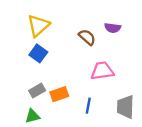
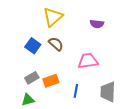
yellow triangle: (38, 26) -> (53, 17), moved
brown semicircle: (87, 37) -> (56, 44), moved

